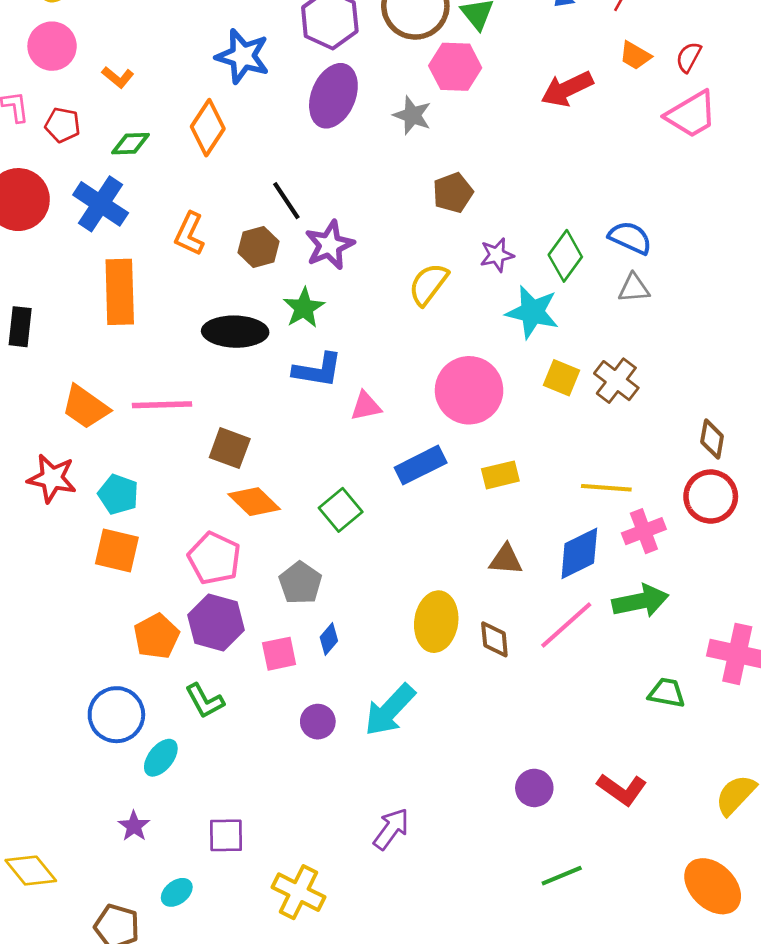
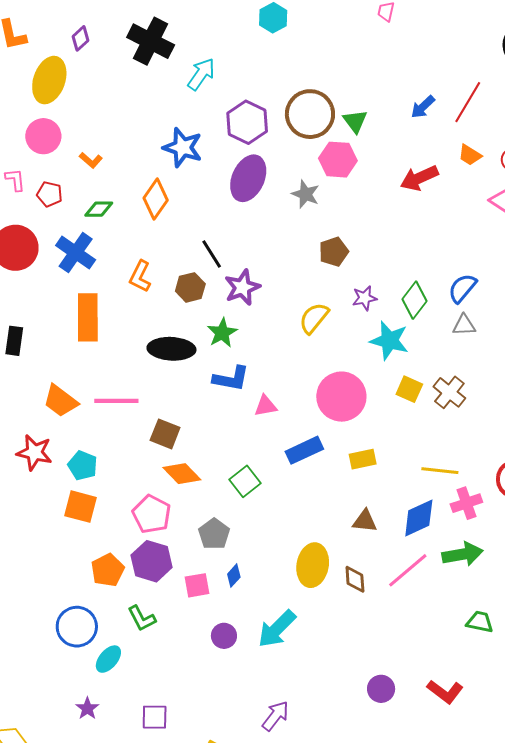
blue semicircle: (630, 238) -> (462, 288), turned -76

